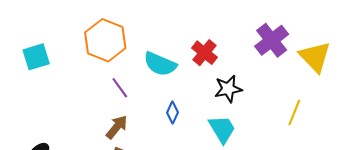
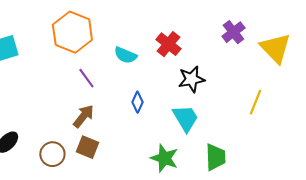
purple cross: (272, 40) -> (233, 32), size x0.7
cyan semicircle: (160, 64) -> (125, 55), size x0.7

